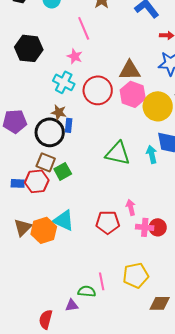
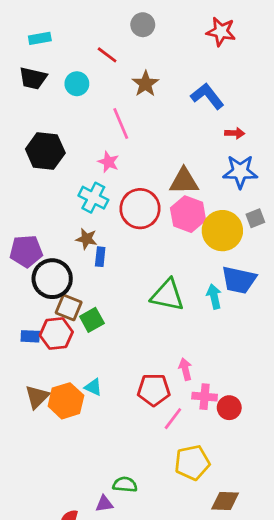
black circle: (50, 132) -> (52, 279), moved
cyan triangle: (64, 220) -> (93, 387), size x0.6
red circle: (158, 227) -> (229, 408), moved
pink line: (102, 281) -> (173, 419), moved, turned 48

